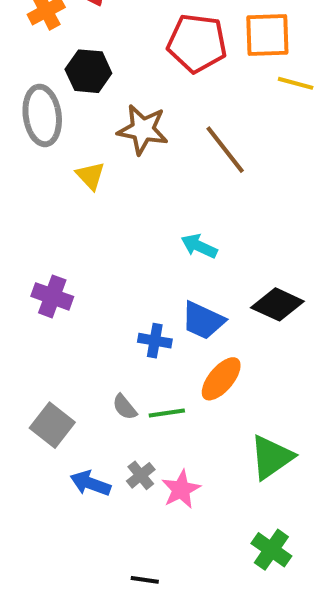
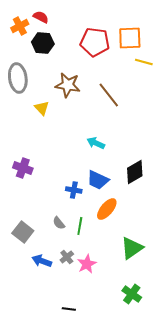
black hexagon: (88, 71) -> (43, 43), moved
black diamond: (277, 304) -> (135, 172), turned -55
green line: (167, 413) -> (80, 226), turned -72

